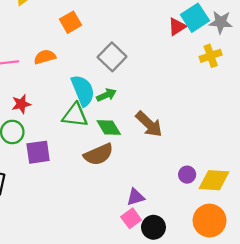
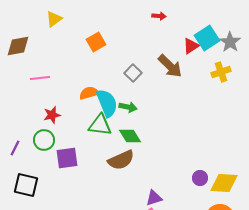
gray star: (221, 22) -> (230, 42), turned 30
orange semicircle: (45, 57) -> (89, 93), moved
gray square: (112, 57) -> (133, 73), size x0.7
green arrow: (106, 95) -> (128, 107), turned 36
brown arrow: (149, 124) -> (170, 66), moved

